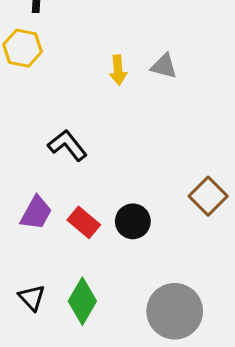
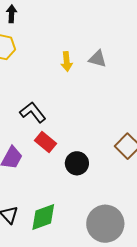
red rectangle: (84, 222) -> (45, 142), moved
green diamond: (82, 301) -> (43, 217), turned 40

